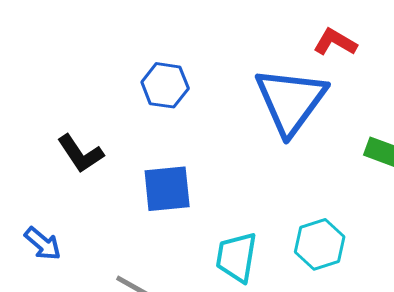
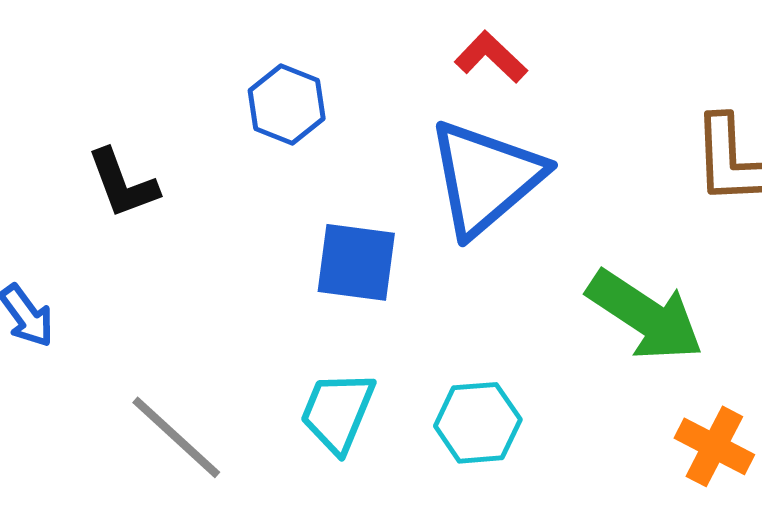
red L-shape: (335, 42) -> (491, 57), moved
blue square: (167, 189) -> (356, 262), moved

